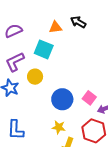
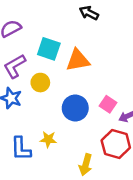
orange triangle: (55, 27) -> (78, 60), moved, size x1.5
yellow star: (59, 127) -> (48, 139), moved

